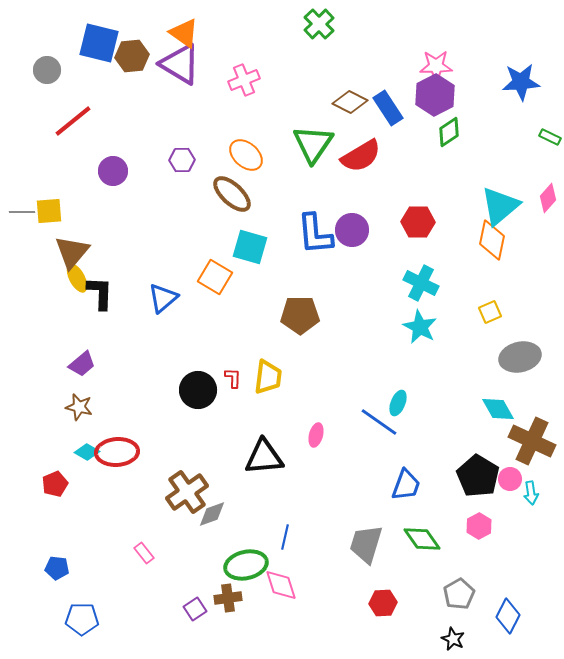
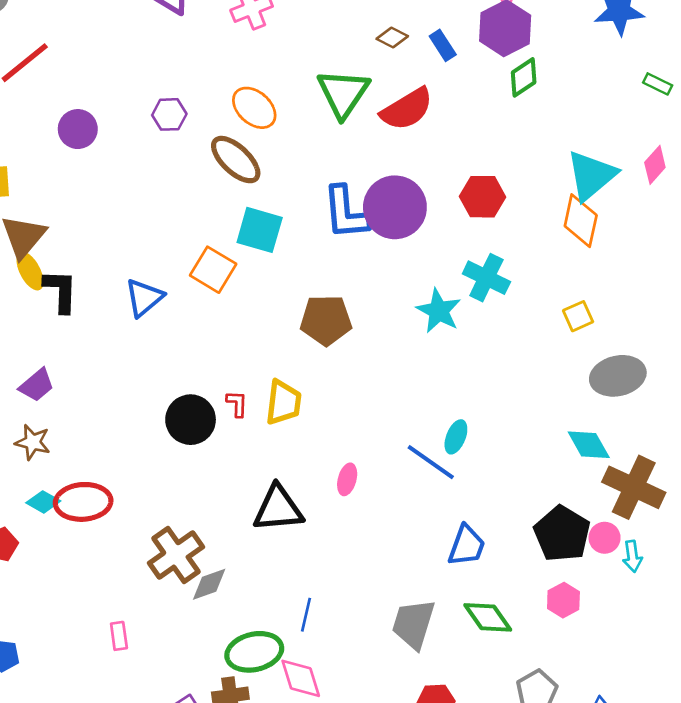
brown diamond: (350, 102) -> (392, 37), size x0.7
blue rectangle: (388, 108) -> (443, 45), size x0.7
purple circle: (352, 230) -> (395, 207), size x1.4
cyan star: (420, 327) -> (439, 311), moved
pink rectangle: (144, 553) -> (119, 636), turned 30

